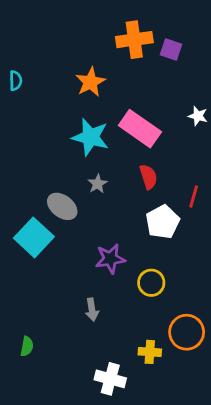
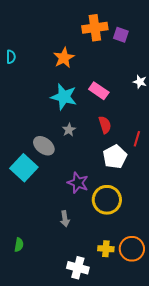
pink rectangle: (140, 129) -> (99, 91), size x0.7
purple star: (110, 259) -> (78, 183), turned 30
yellow circle: (151, 283) -> (107, 200), size x1.5
orange circle: (187, 332) -> (132, 249), moved

